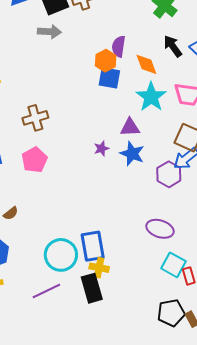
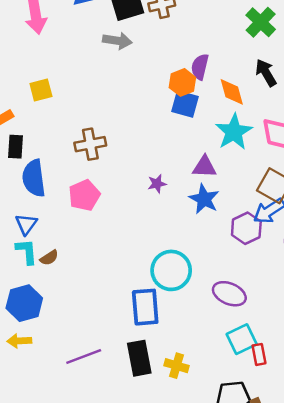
purple star: (101, 149) -> (157, 184), moved
cyan circle: (61, 255) -> (171, 270), moved
cyan square: (174, 265) -> (242, 339), turned 30
yellow cross: (99, 268) -> (176, 366), moved

